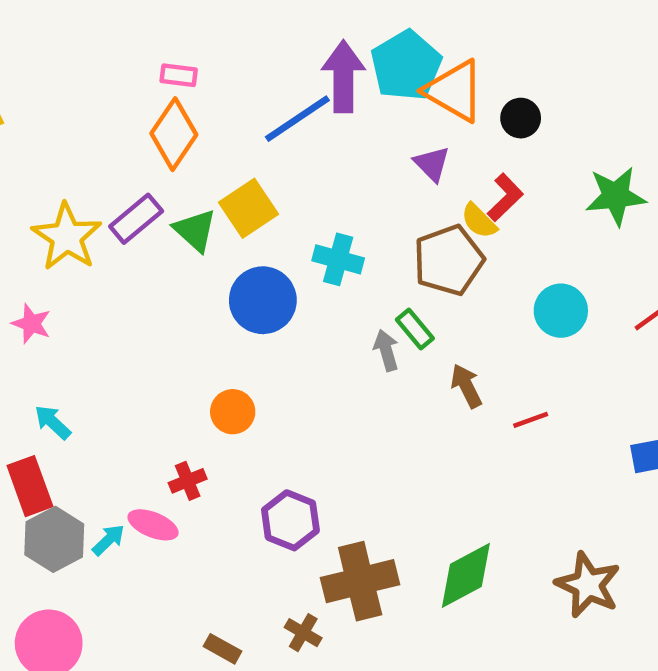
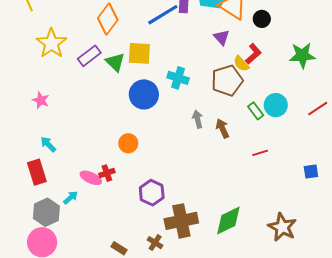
yellow square: (248, 208) -> (139, 53), turned 35
yellow star: (67, 237) -> (51, 43), moved
green rectangle: (415, 329) -> (256, 111), moved
brown arrow: (466, 386) -> (222, 128), moved
pink ellipse: (153, 525) -> (91, 178), moved
gray hexagon: (54, 539) -> (46, 212), moved

